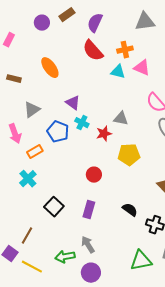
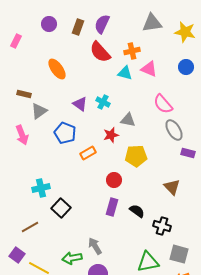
brown rectangle: (67, 15) -> (78, 27), moved, turned -35
brown rectangle: (14, 79) -> (24, 94), moved
cyan cross: (82, 123) -> (103, 102), moved
orange rectangle: (35, 152) -> (88, 153), moved
red circle: (94, 175) -> (114, 180), moved
cyan cross: (28, 179) -> (41, 188), moved, turned 30
purple rectangle: (89, 210) -> (112, 207), moved
brown line: (27, 236) -> (30, 227), moved, turned 30

